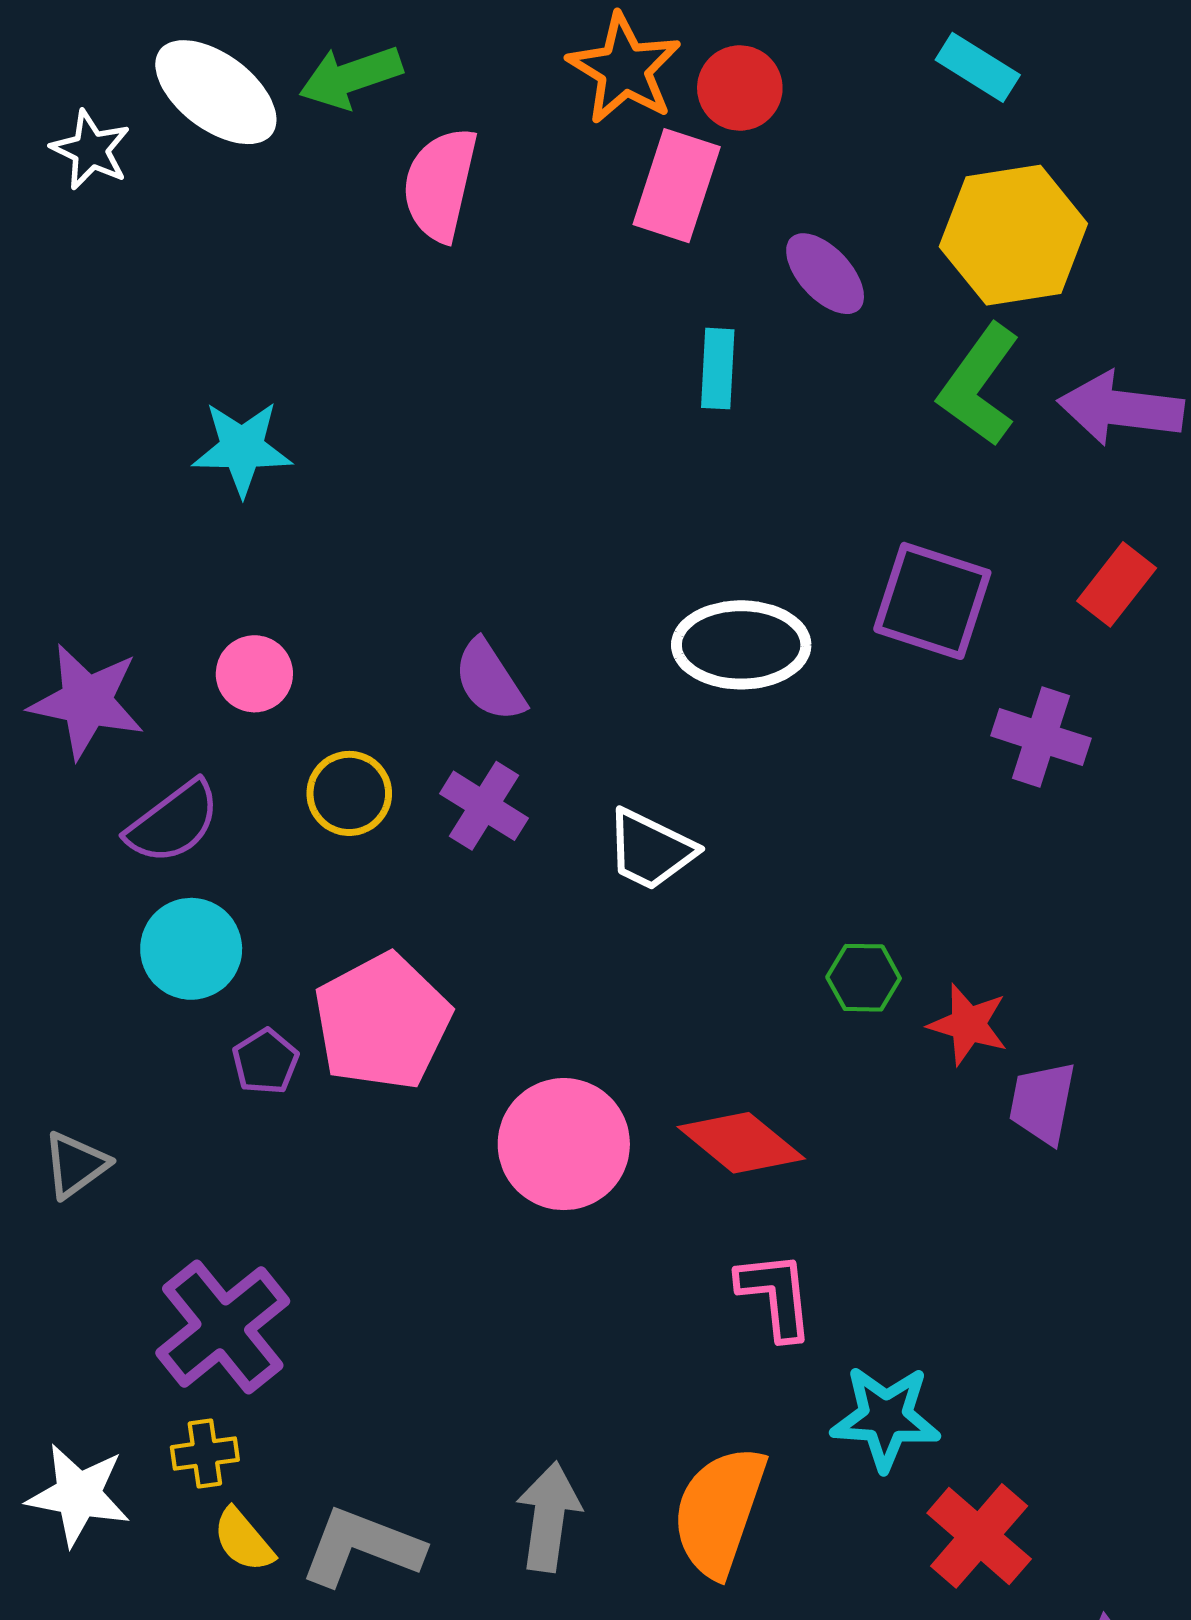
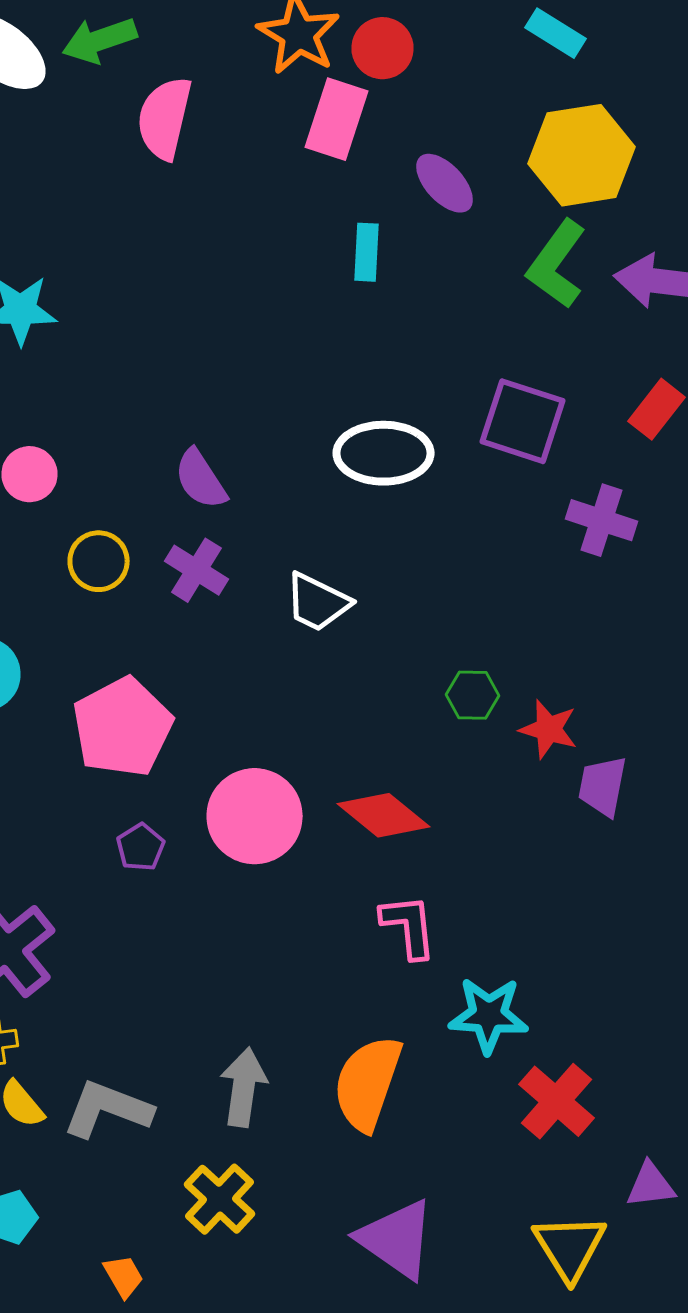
purple pentagon: (265, 1062) -> (140, 847), moved

